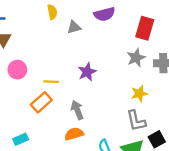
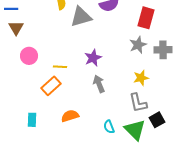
gray triangle: (74, 27) -> (81, 17), size x1.6
gray arrow: (77, 110) -> (99, 84), moved
orange semicircle: (74, 134) -> (70, 116), moved
cyan rectangle: (21, 139) -> (32, 120), turned -64

